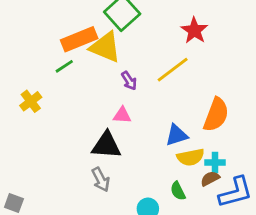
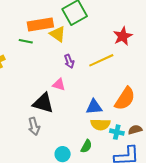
yellow triangle: (105, 47) -> (58, 34), size x0.7
green line: (64, 66) -> (26, 41), turned 32
brown semicircle: (210, 179) -> (135, 130), moved
green semicircle: (178, 191) -> (86, 146), turned -136

